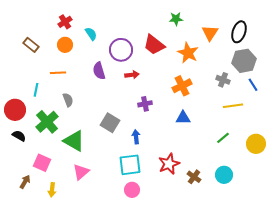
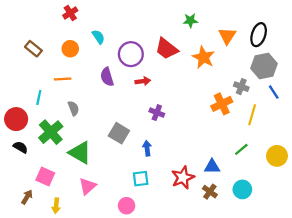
red cross: (65, 22) -> (70, 13), moved
orange cross: (182, 86) -> (222, 104), moved
purple cross: (145, 104) -> (157, 113), turned 32
yellow line: (233, 106) -> (252, 115), turned -66
blue triangle: (183, 118) -> (212, 167), moved
cyan square: (130, 165) -> (141, 179), size x0.7
pink circle: (132, 190) -> (127, 206), moved

